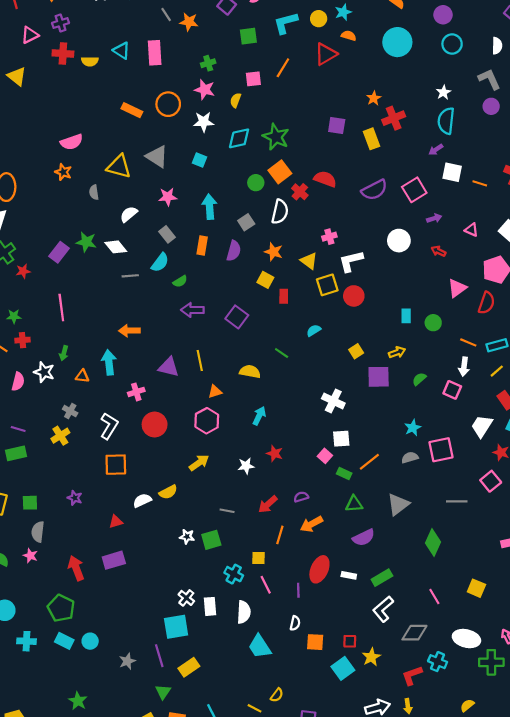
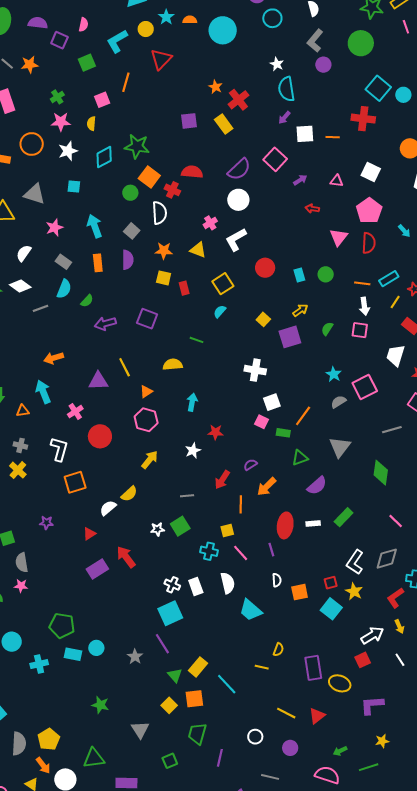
orange semicircle: (349, 36) -> (190, 20), moved
gray L-shape: (489, 79) -> (315, 41), turned -100
white circle: (399, 241) -> (238, 200), moved
yellow square: (327, 285) -> (223, 284), moved
red circle: (354, 296) -> (265, 268), moved
red arrow: (76, 568) -> (126, 557), moved
white L-shape: (383, 609) -> (355, 562), moved
yellow rectangle: (189, 667) -> (198, 667), moved

